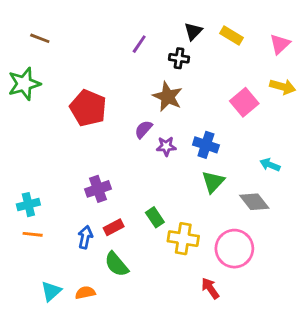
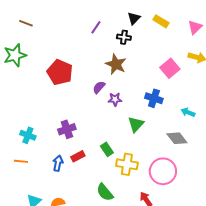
blue cross: (206, 145) -> (154, 98), moved
green triangle: (213, 182) -> (136, 124), moved
cyan cross: (28, 205) -> (28, 135), moved, turned 35
green semicircle: (116, 264) -> (105, 192), moved

